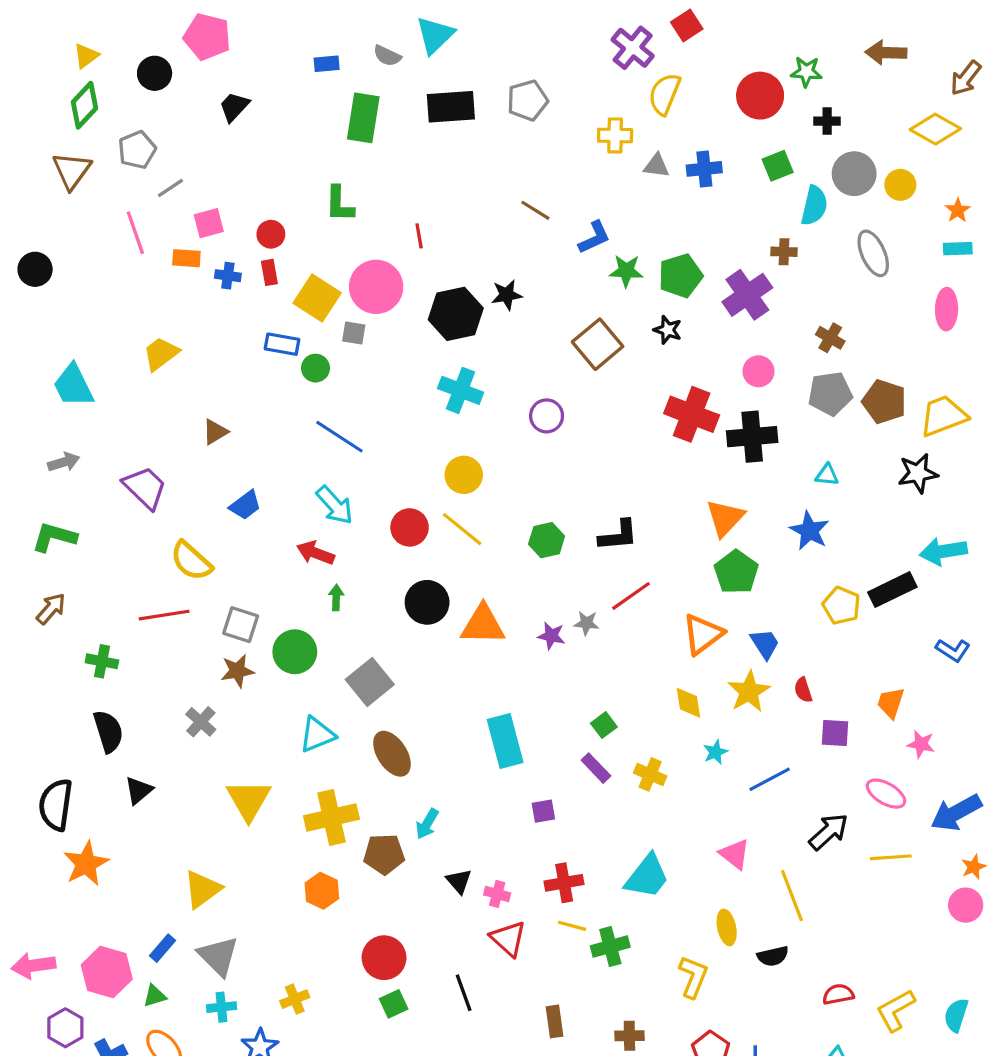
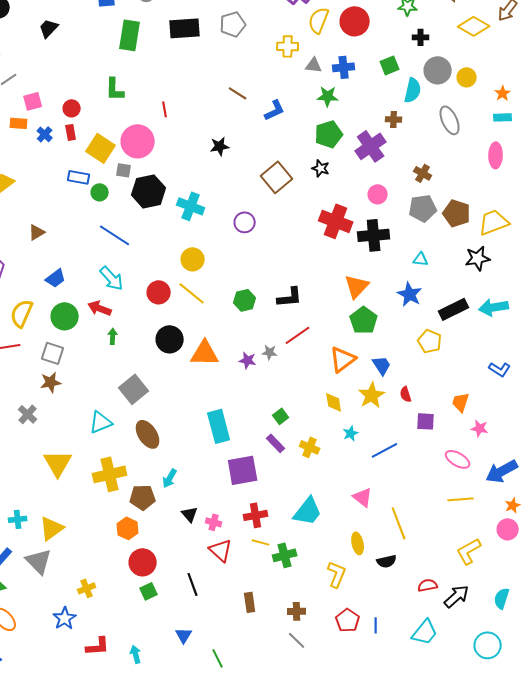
red circle: (760, 96) -> (355, 21), moved
yellow diamond: (935, 129) -> (474, 26), moved
green star: (626, 271) -> (328, 96), moved
blue cross: (228, 276) -> (45, 134), turned 35
black hexagon: (456, 314) -> (149, 191), moved
yellow semicircle: (191, 561) -> (22, 313), turned 72
black rectangle: (892, 590) -> (454, 309), moved
green circle: (295, 652) -> (65, 316), moved
purple square: (543, 811) -> (243, 470), size x2.0
black arrow: (829, 832) -> (457, 596), moved
yellow triangle: (202, 889) -> (52, 528), moved
orange hexagon: (322, 891) -> (128, 528), moved
cyan cross: (221, 1007) -> (18, 519), moved
yellow L-shape: (896, 1010) -> (469, 551), moved

